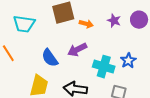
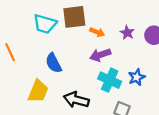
cyan trapezoid: (24, 24) -> (45, 24), moved
purple arrow: (77, 50) -> (100, 55), moved

